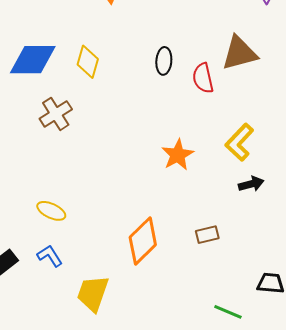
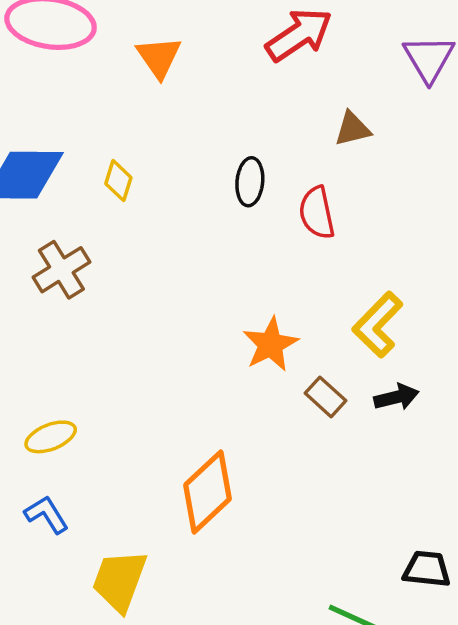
brown triangle: (239, 53) -> (353, 129), moved, size x0.6
yellow diamond: (88, 62) -> (118, 181), size x0.7
yellow ellipse: (51, 211) -> (51, 437), turned -48
brown rectangle: (207, 235) -> (325, 397), moved, turned 55

